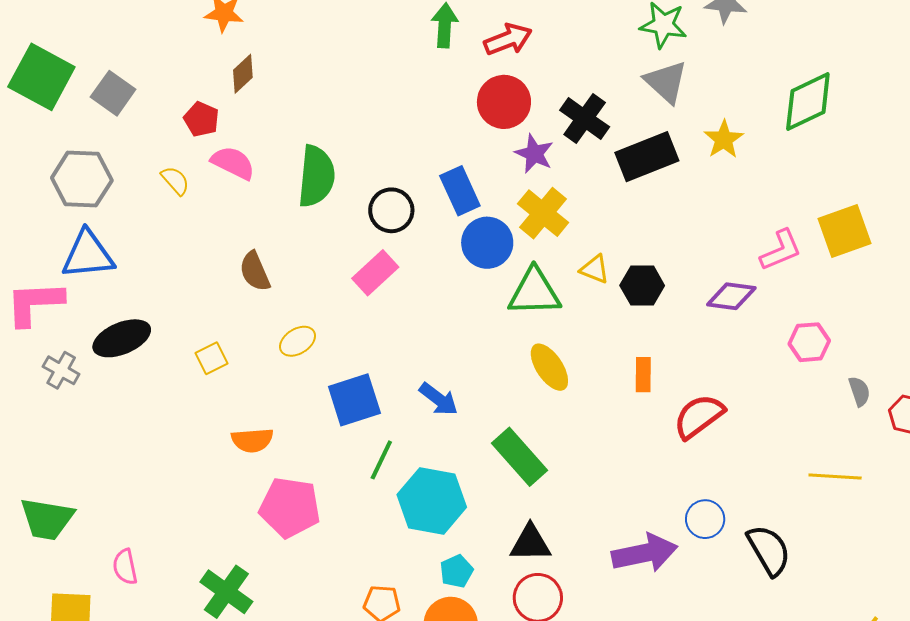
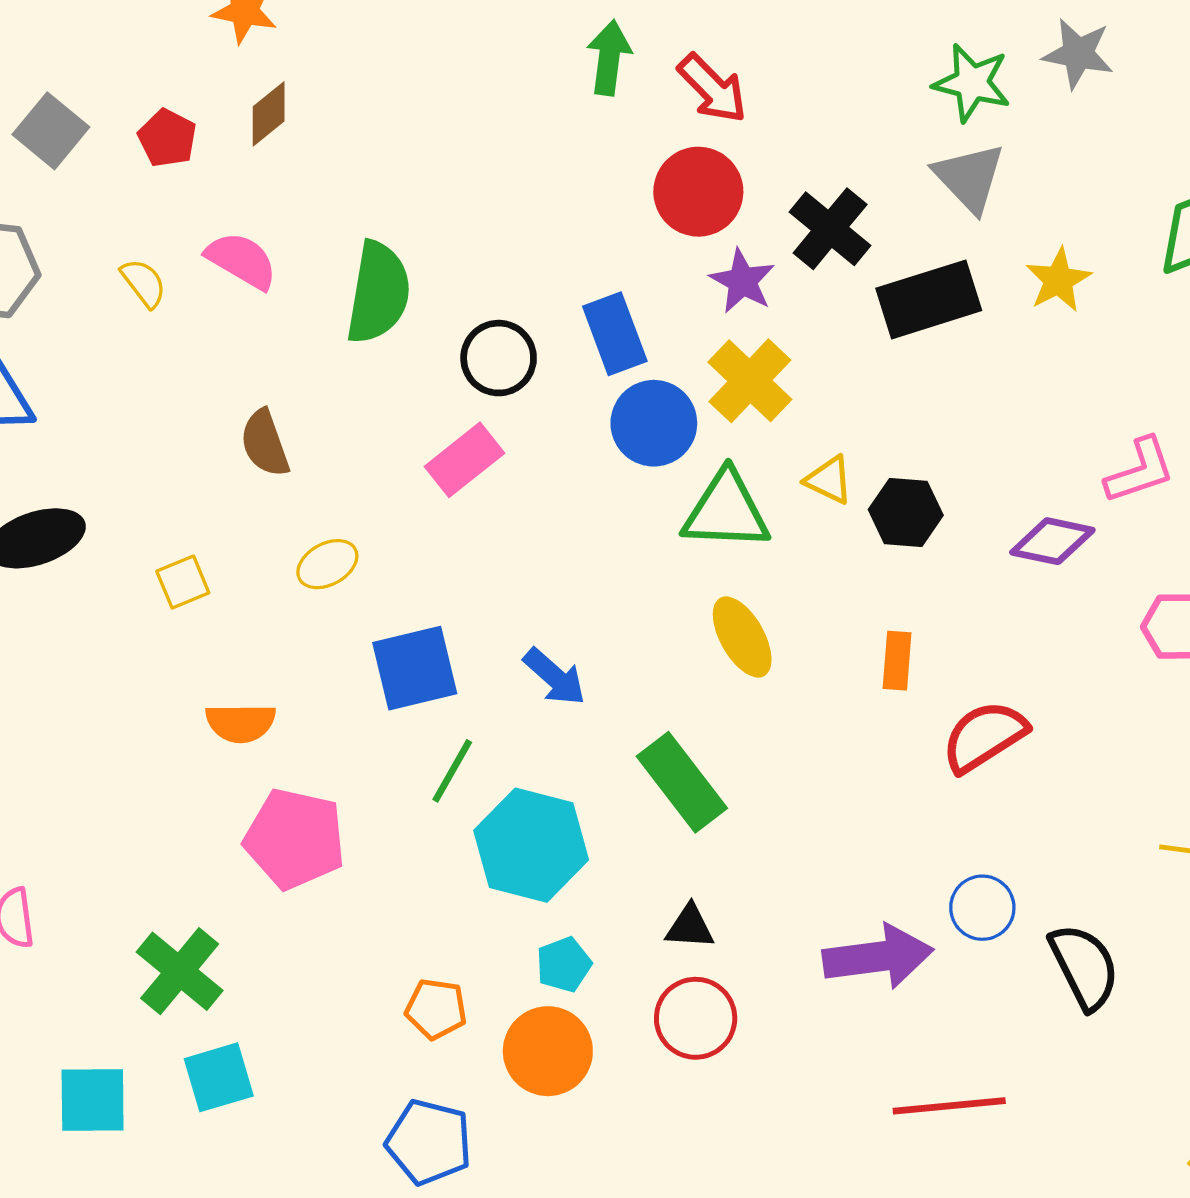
red arrow: (508, 39) -> (712, 88), turned 63
red pentagon: (201, 119) -> (167, 138), moved
black triangle: (530, 543) -> (690, 927), size x0.7

